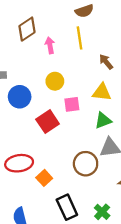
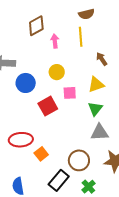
yellow triangle: (102, 92) -> (96, 84), turned -30
green triangle: (103, 120) -> (95, 109), turned -35
brown circle: (86, 164) -> (79, 160), moved
black rectangle: (67, 207) -> (59, 180), turned 60

